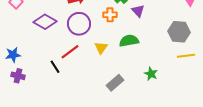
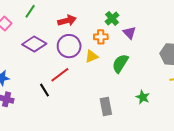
green semicircle: (129, 41) -> (120, 63), turned -48
yellow triangle: (101, 48) -> (92, 56), moved, turned 32
gray rectangle: (115, 83) -> (106, 106), turned -60

